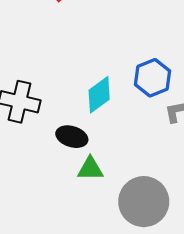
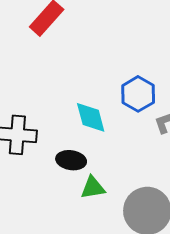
cyan diamond: (99, 95) -> (91, 117), turned -60

